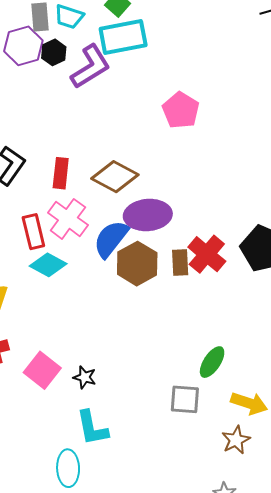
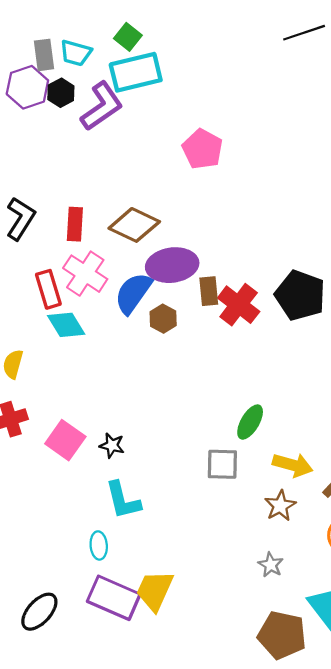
brown rectangle: (180, 262) -> (209, 291), moved
brown hexagon: (137, 264) -> (163, 319), size x0.6
cyan diamond: (48, 265) -> (66, 325), turned 33
cyan ellipse: (68, 468) -> (99, 545), size x0.7

